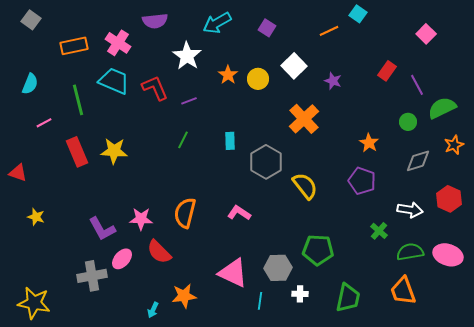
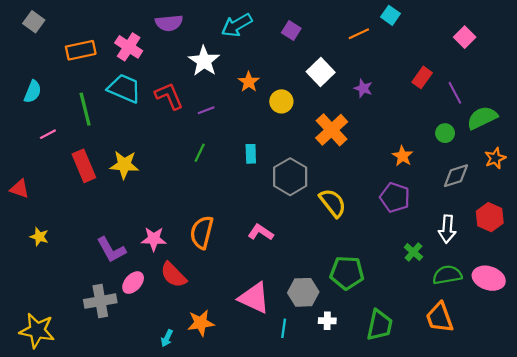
yellow circle: (258, 79) -> (281, 101), moved
white arrow: (410, 210) -> (447, 229), turned 85

